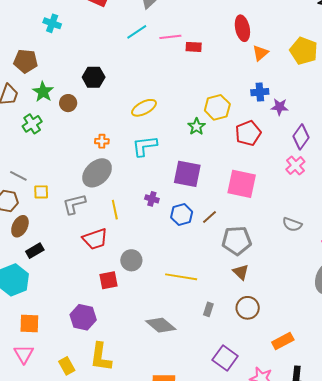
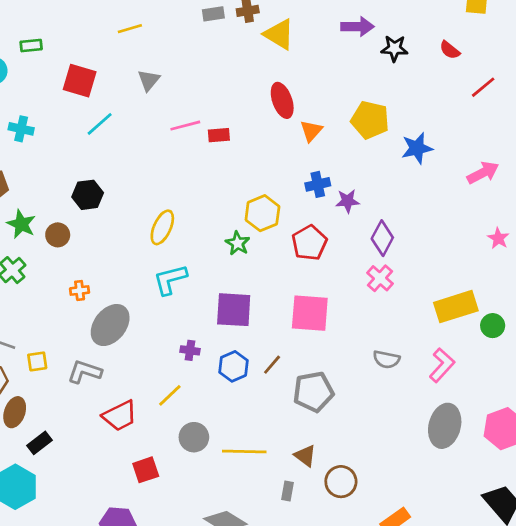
cyan line: (137, 32) -> (100, 124), moved
yellow ellipse: (144, 108) -> (162, 227), turned -30
orange cross: (102, 141) -> (80, 291), moved
gray L-shape: (74, 204) -> (85, 372), turned 40
yellow line: (115, 210) -> (170, 395), moved, turned 66
gray circle: (131, 260) -> (194, 437), moved
brown triangle: (241, 272) -> (305, 456), moved

